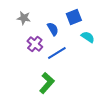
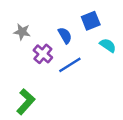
gray star: (24, 18) -> (22, 32), moved
green L-shape: (47, 83) -> (26, 102), moved

